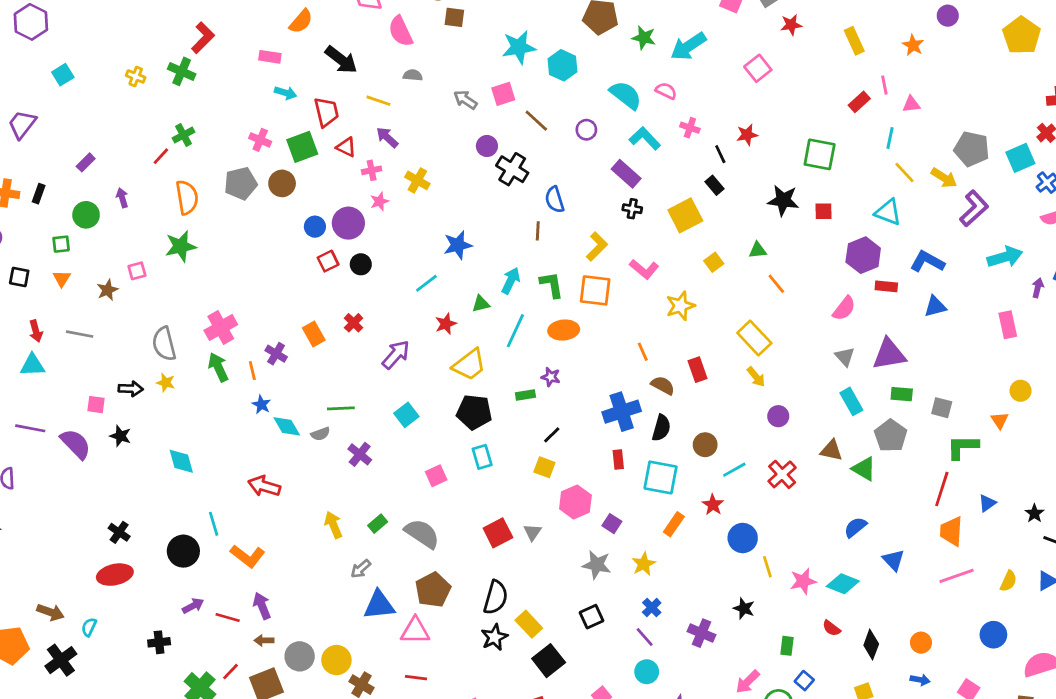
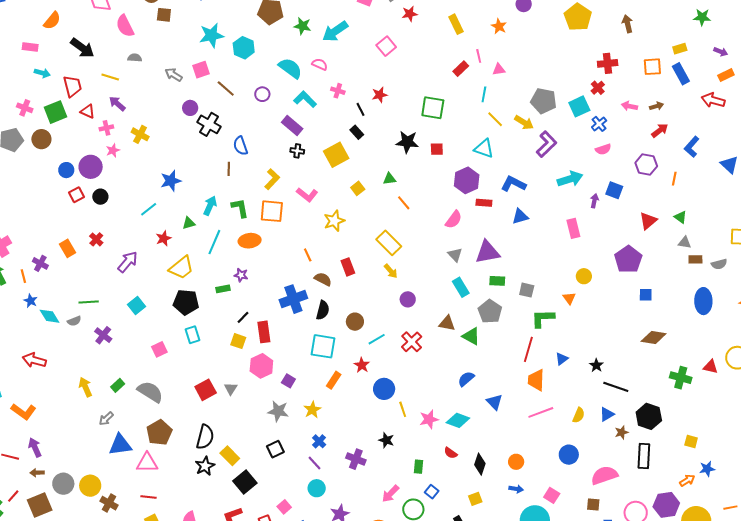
red rectangle: (618, 459) -> (264, 332), moved, size x1.5

